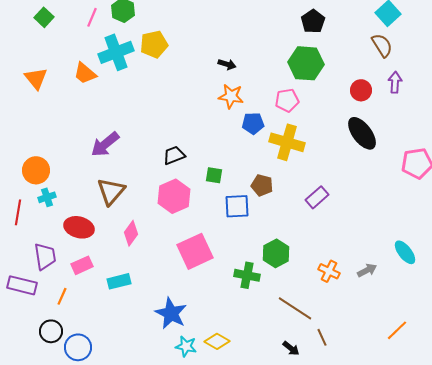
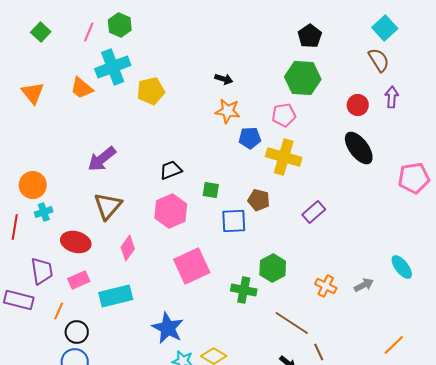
yellow pentagon: (154, 44) -> (151, 91), moved
cyan rectangle: (119, 281) -> (116, 296), size x1.4
black circle: (51, 331) -> (77, 332), moved

